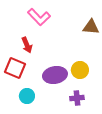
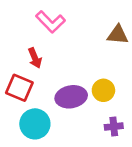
cyan circle: (27, 96) -> (35, 124), size x1.5
purple cross: (77, 98) -> (114, 127), moved

